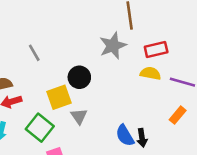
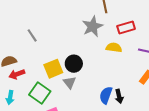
yellow semicircle: (150, 73) -> (114, 48), moved
black circle: (79, 77) -> (74, 64), moved
blue semicircle: (125, 135) -> (106, 95), turned 54

